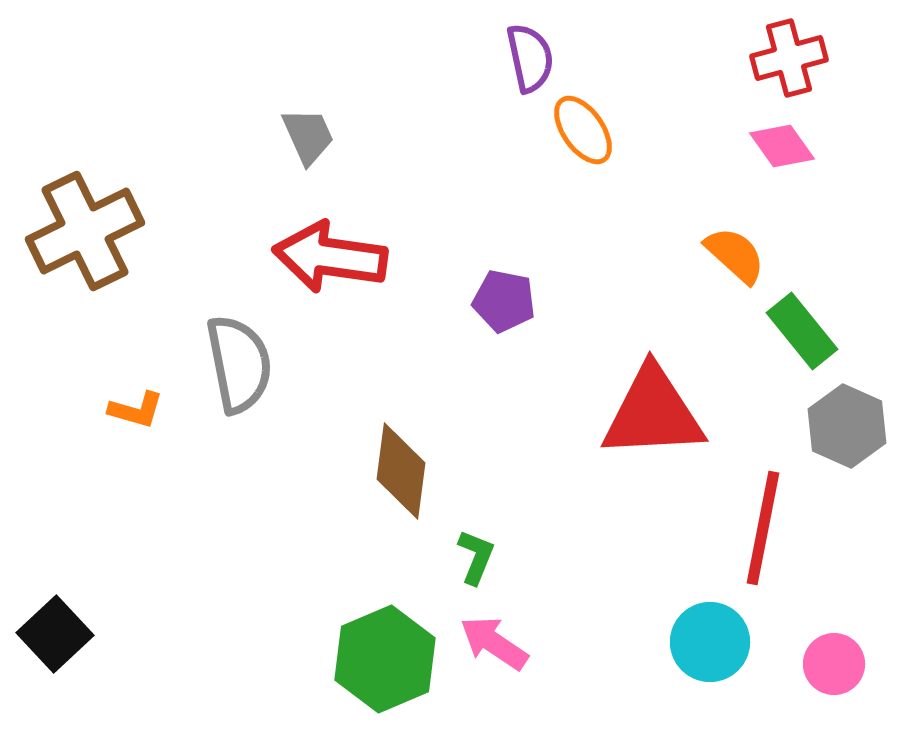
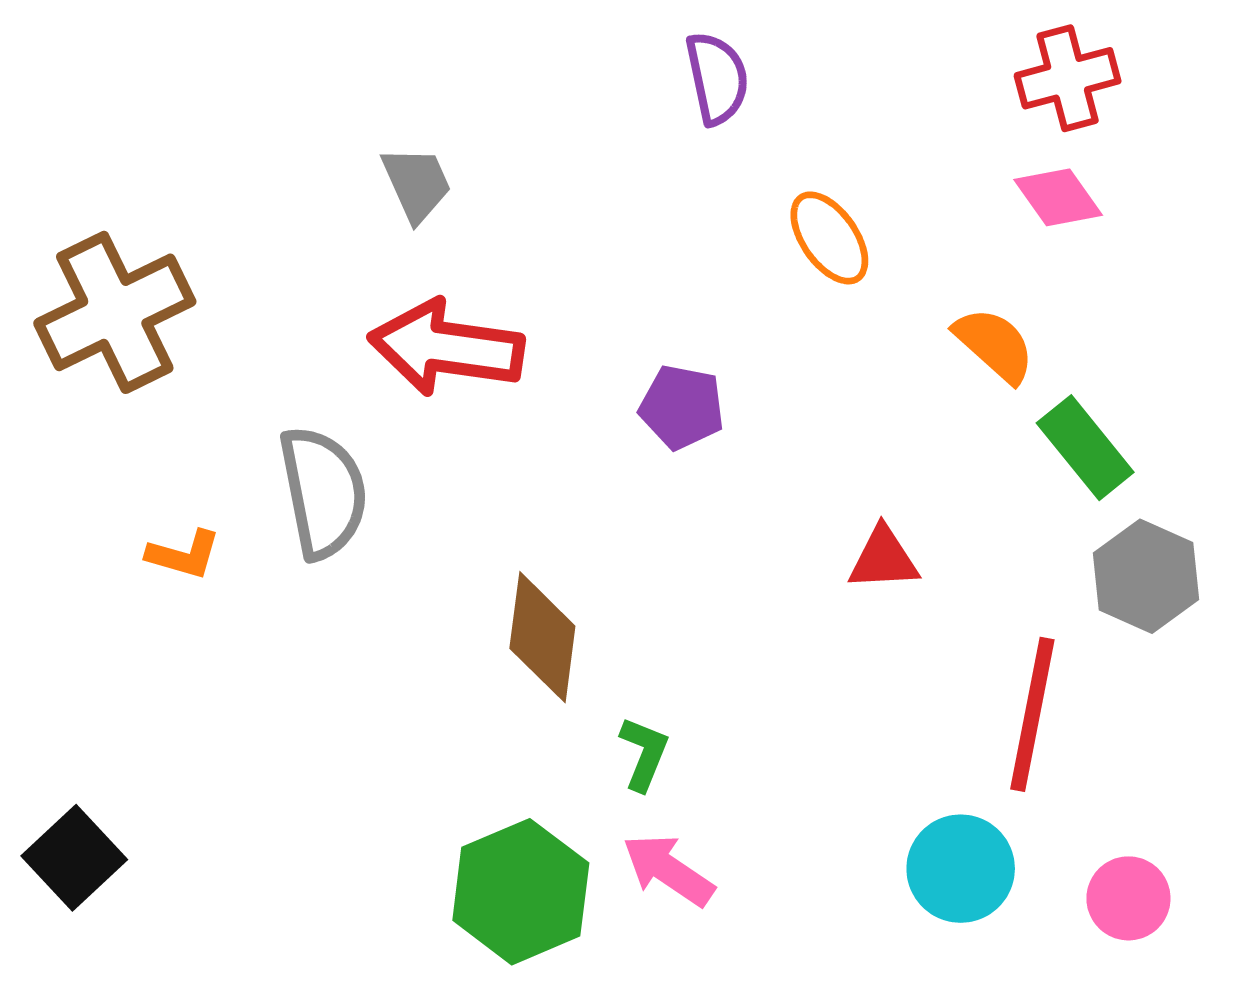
orange ellipse: (583, 130) -> (829, 238), moved
red triangle: (653, 413) -> (883, 559), size x0.5

